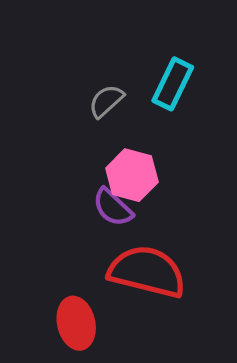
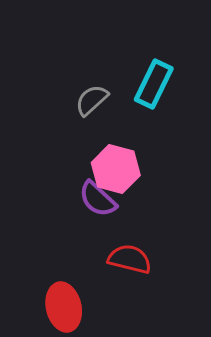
red semicircle: (147, 272) -> (130, 259), size x0.6

